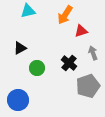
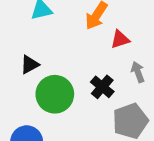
green circle: (37, 68) -> (55, 94), size x1.6

